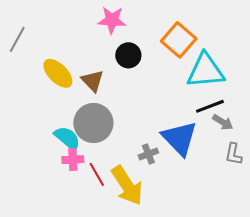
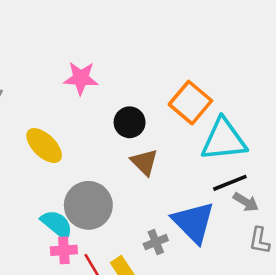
pink star: (112, 20) -> (81, 78), moved
brown triangle: (92, 81) -> (144, 162), moved

